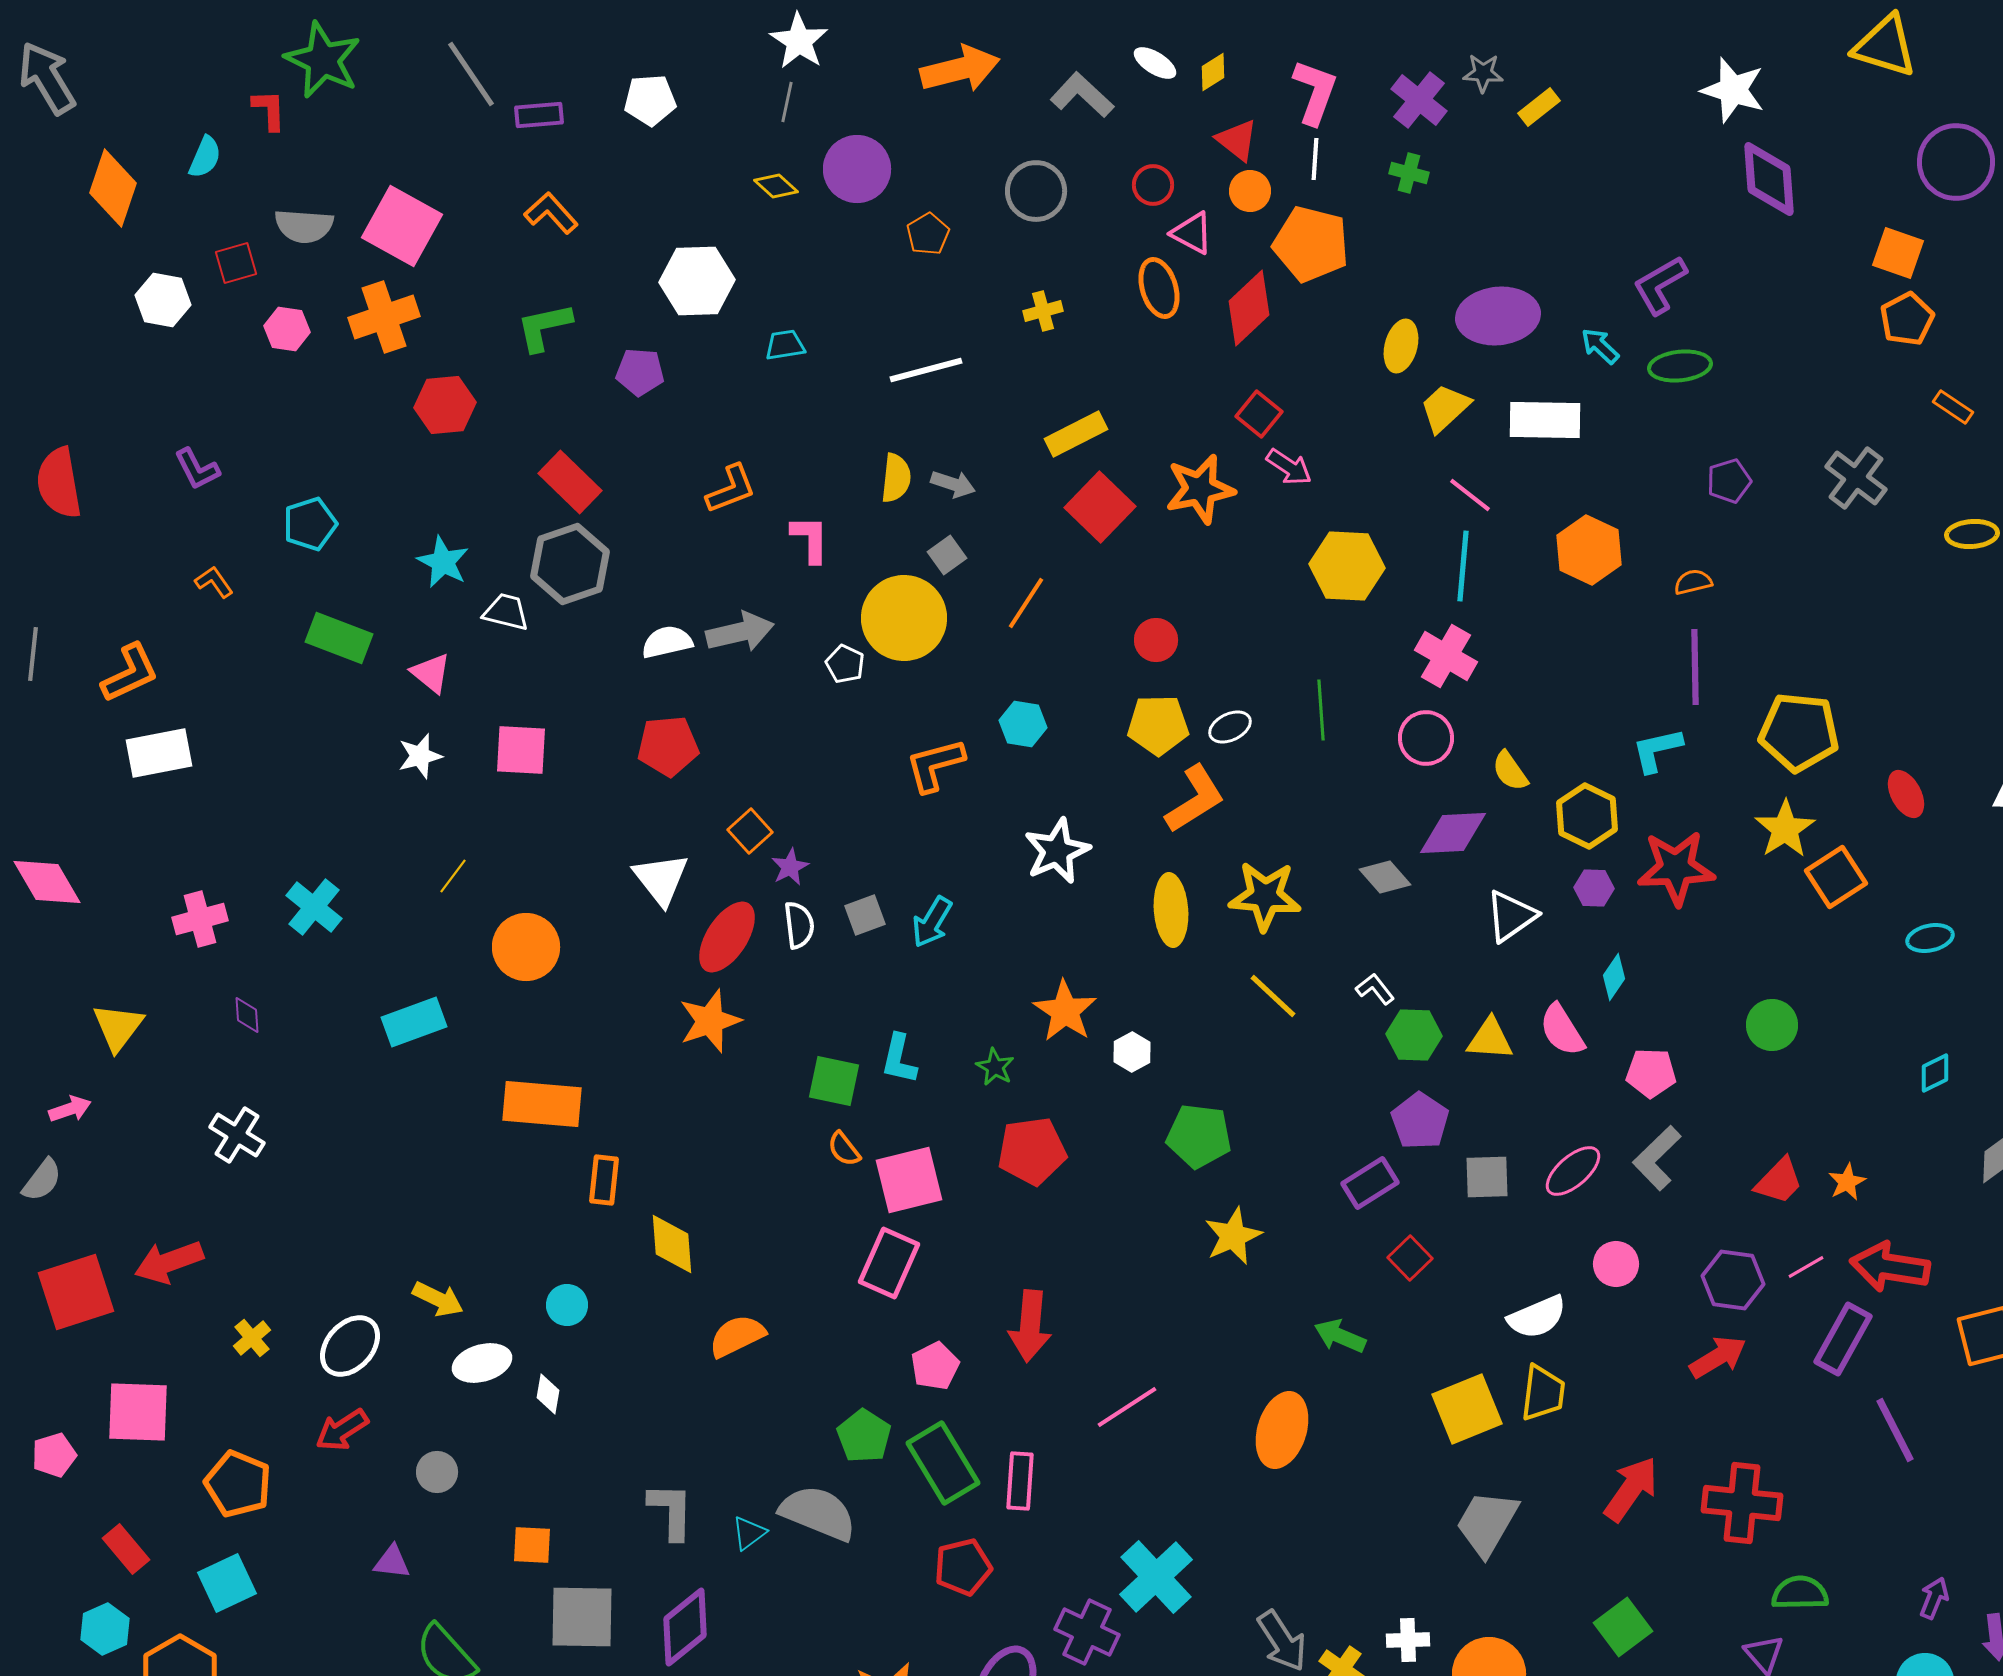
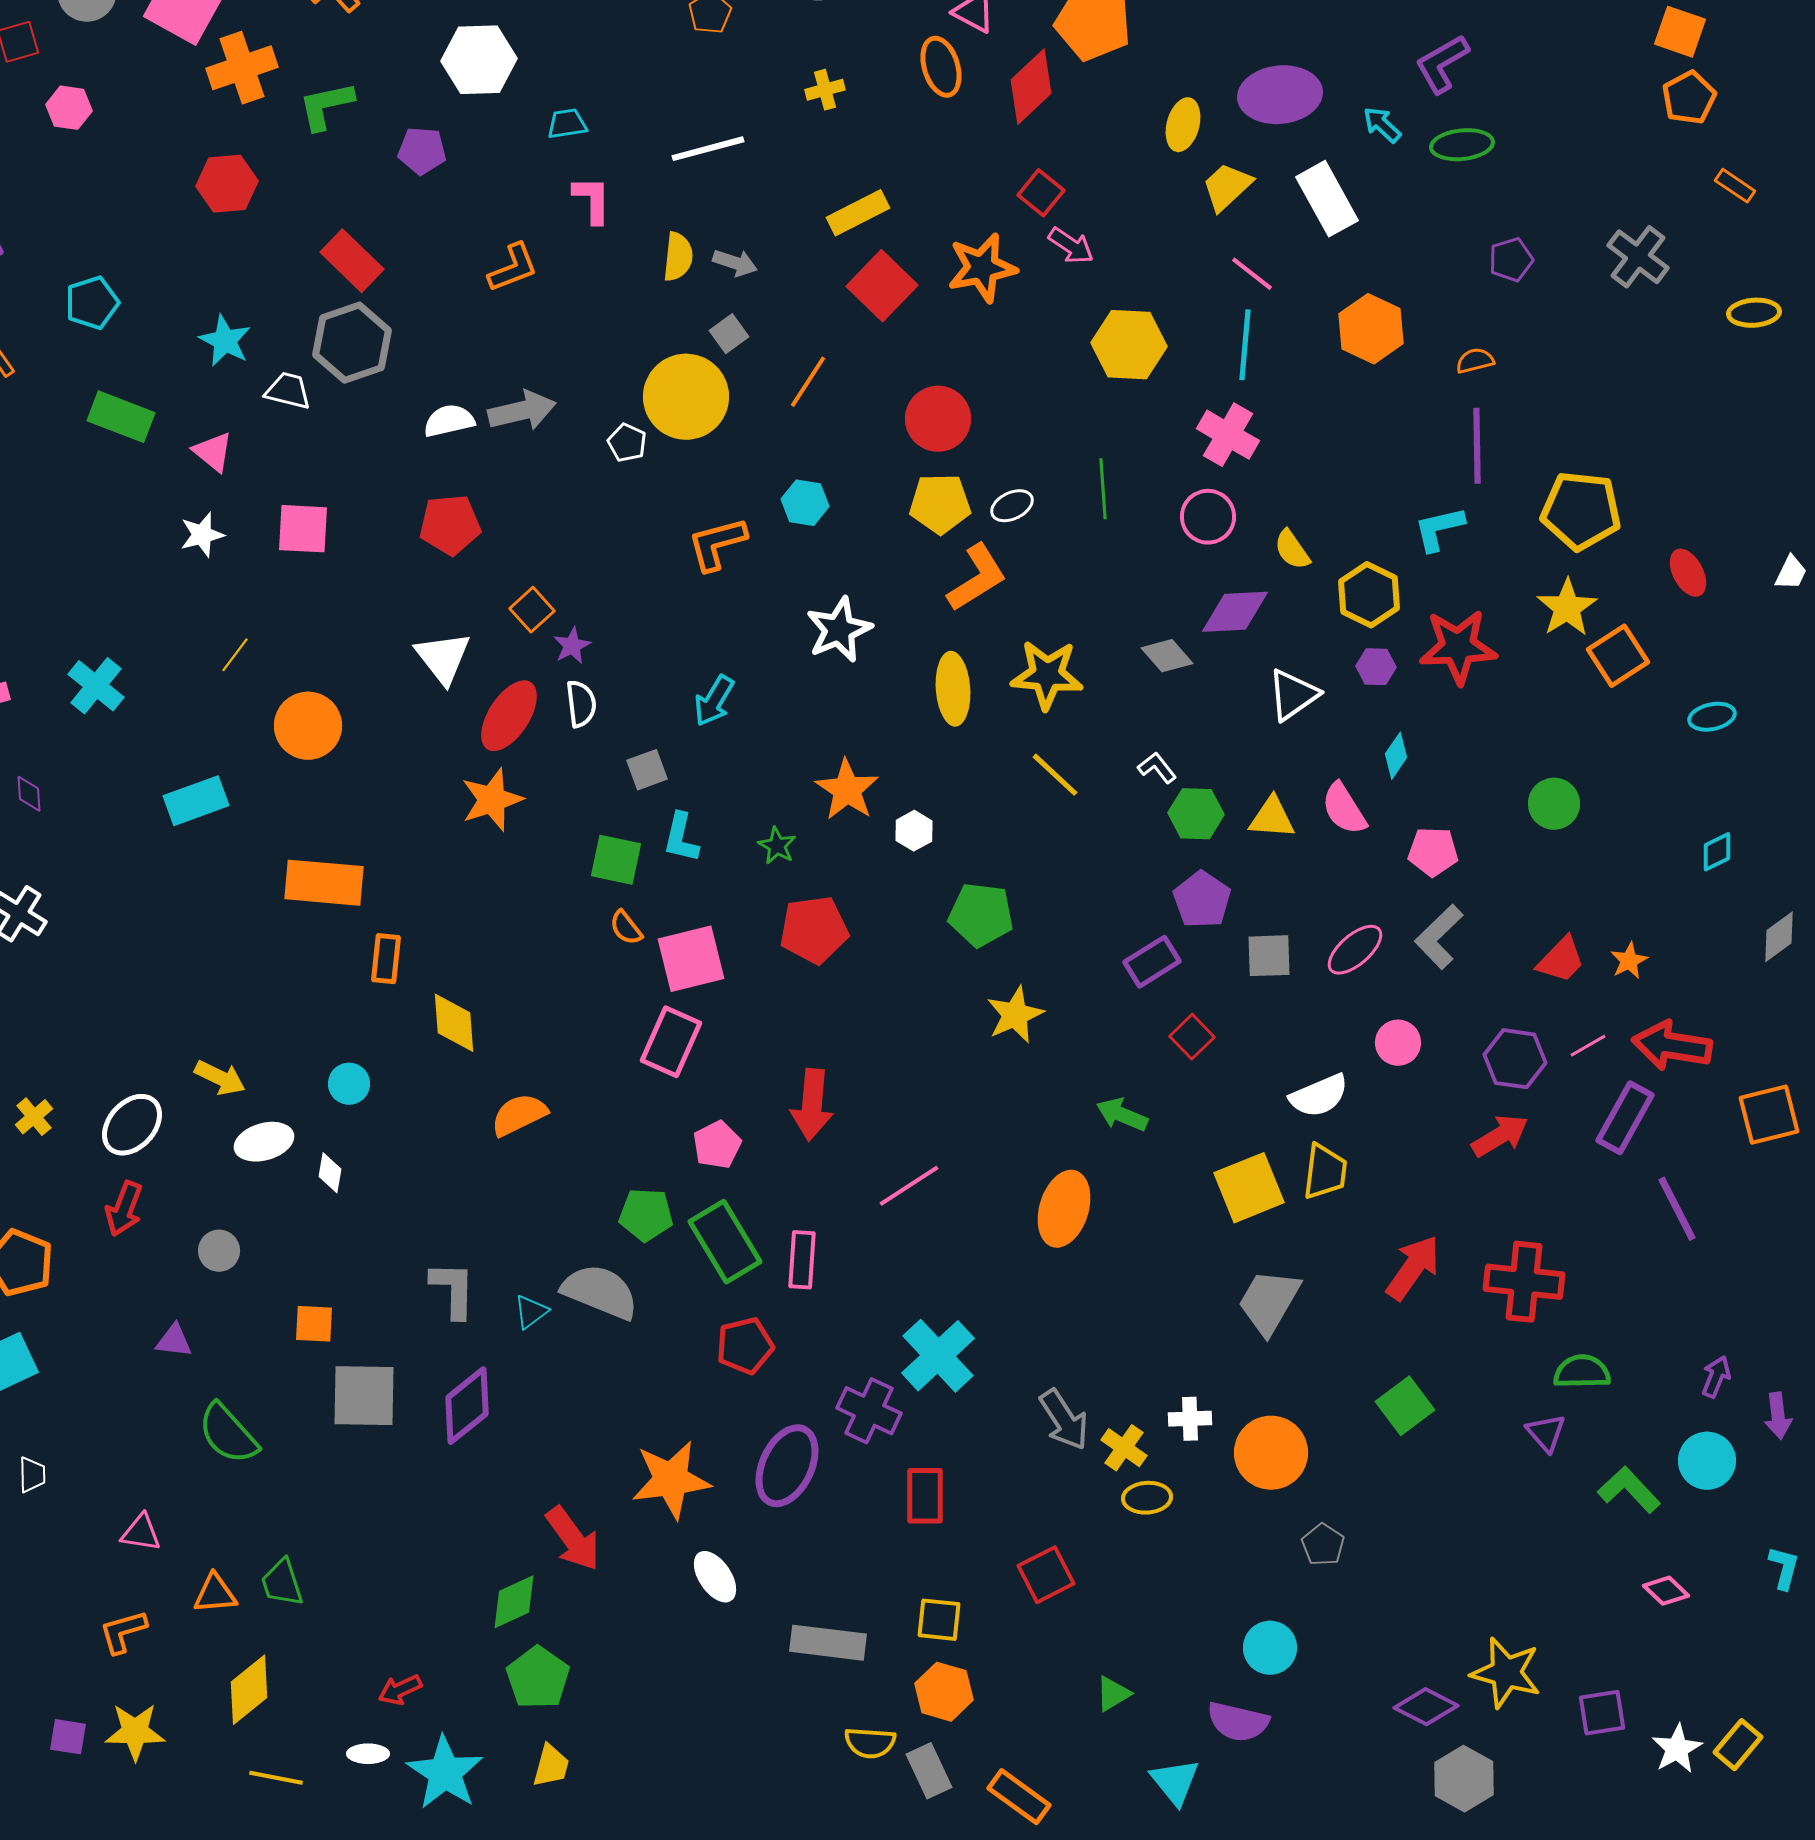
orange cross: (384, 317) -> (242, 68), moved
white rectangle: (1545, 420) -> (1327, 199), turned 60
pink L-shape: (810, 539) -> (592, 200), moved
red circle: (1156, 640) -> (938, 419), size x1.5
gray square: (865, 915) -> (647, 770), moved
red arrow: (342, 1430) -> (124, 1209), turned -36
green pentagon: (864, 1436) -> (646, 1215), turned -30

